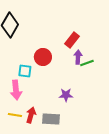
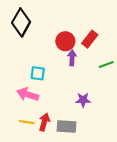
red circle: (43, 57) -> (65, 41), moved
purple arrow: (78, 57) -> (72, 58), moved
pink arrow: (16, 90) -> (28, 94), turned 114

